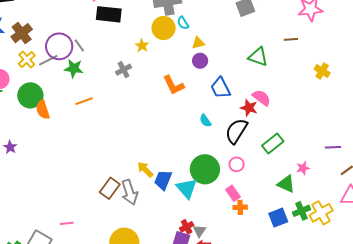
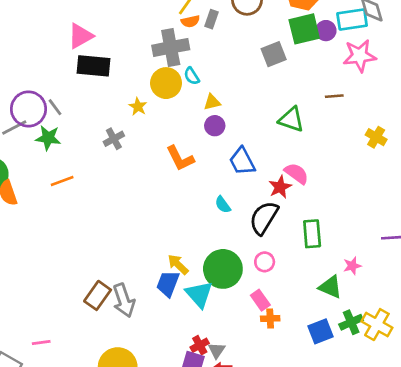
red star: (249, 108) -> (280, 187), turned 30
green rectangle: (273, 144) -> (312, 234), turned -55
yellow arrow: (145, 170) -> (178, 264), moved
yellow cross: (321, 213) -> (377, 325), turned -30

